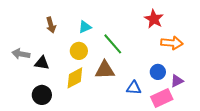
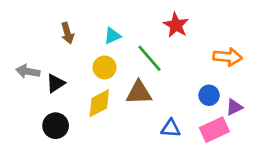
red star: (154, 19) -> (176, 25), moved
black triangle: (42, 63) -> (56, 83), turned -42
blue triangle: (134, 88) -> (171, 128), moved

